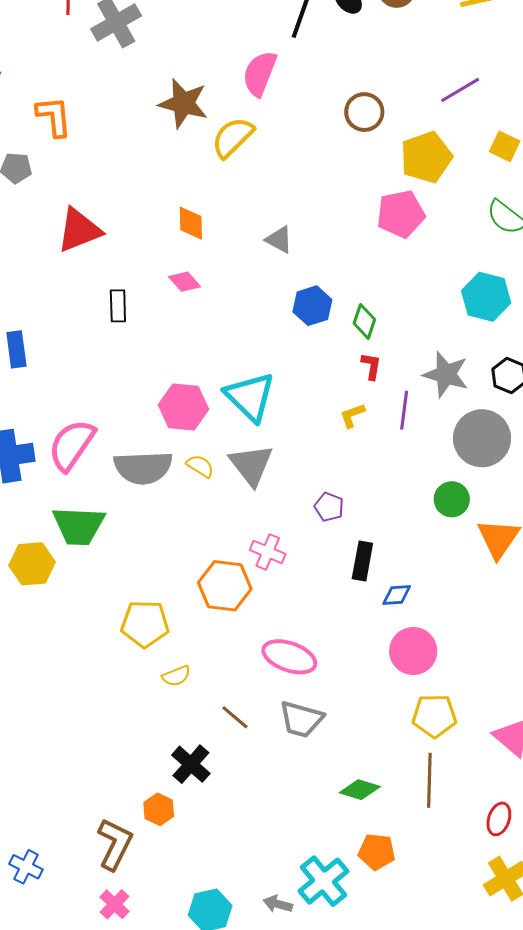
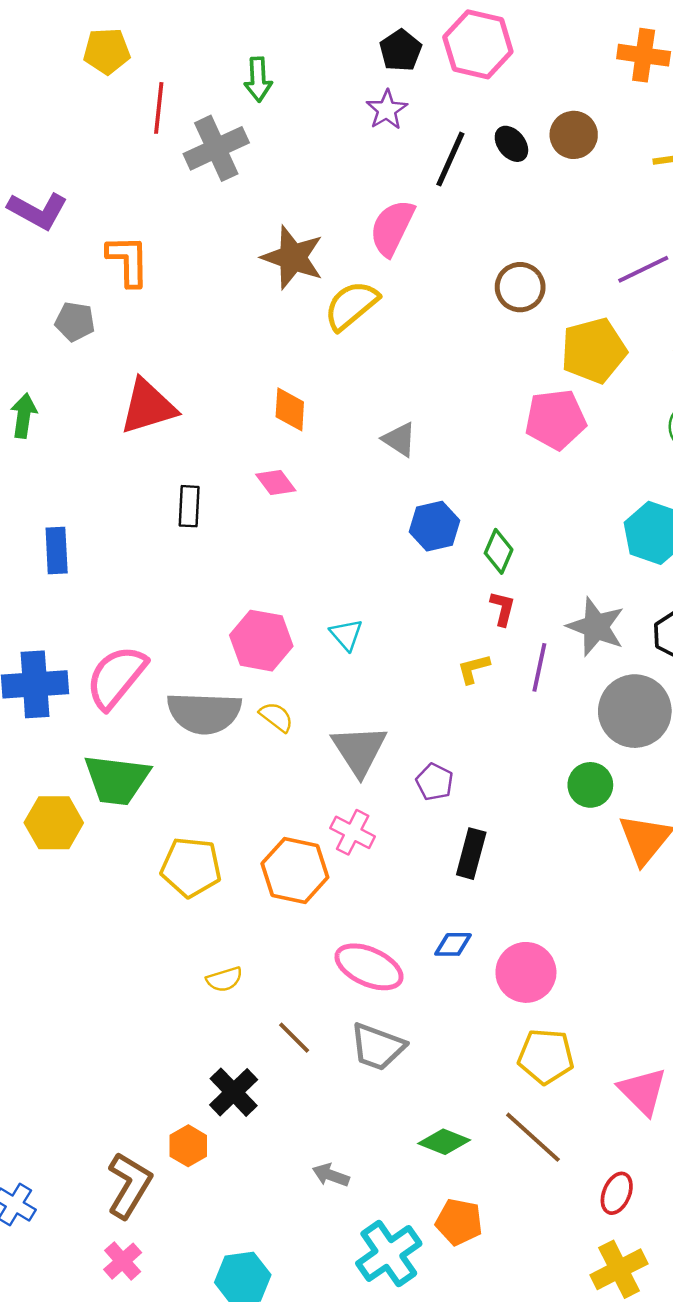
cyan triangle: (250, 397) -> (346, 635), size x0.5
gray triangle: (251, 465) -> (359, 750), moved
blue diamond: (397, 595) -> (453, 944), moved
yellow pentagon: (145, 624) -> (191, 867), moved
brown line: (429, 780) -> (533, 1137), turned -54
gray arrow: (278, 904) -> (331, 1175), moved

